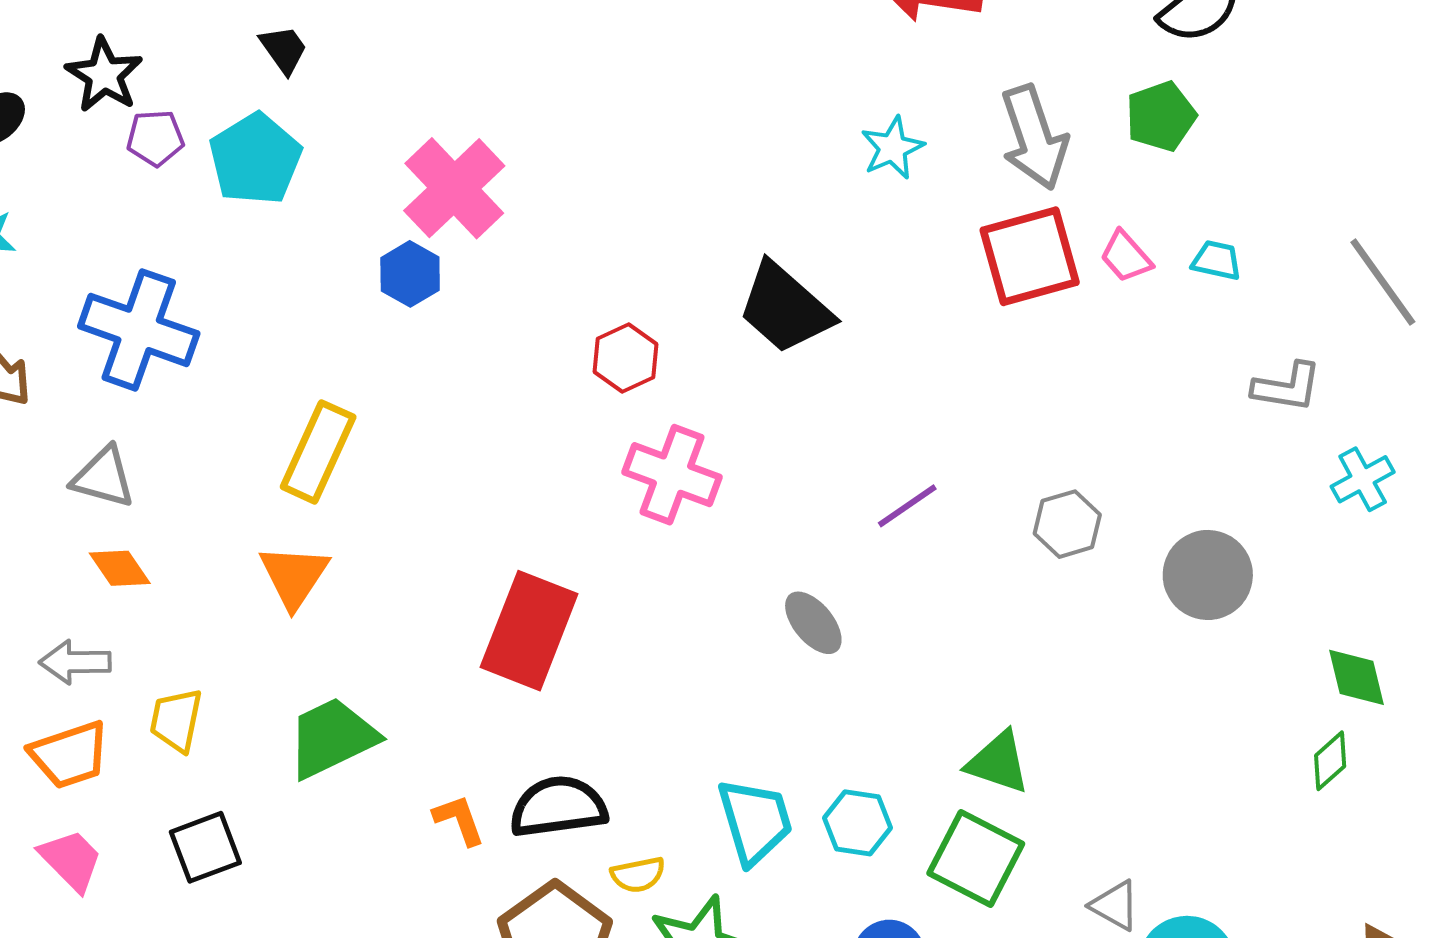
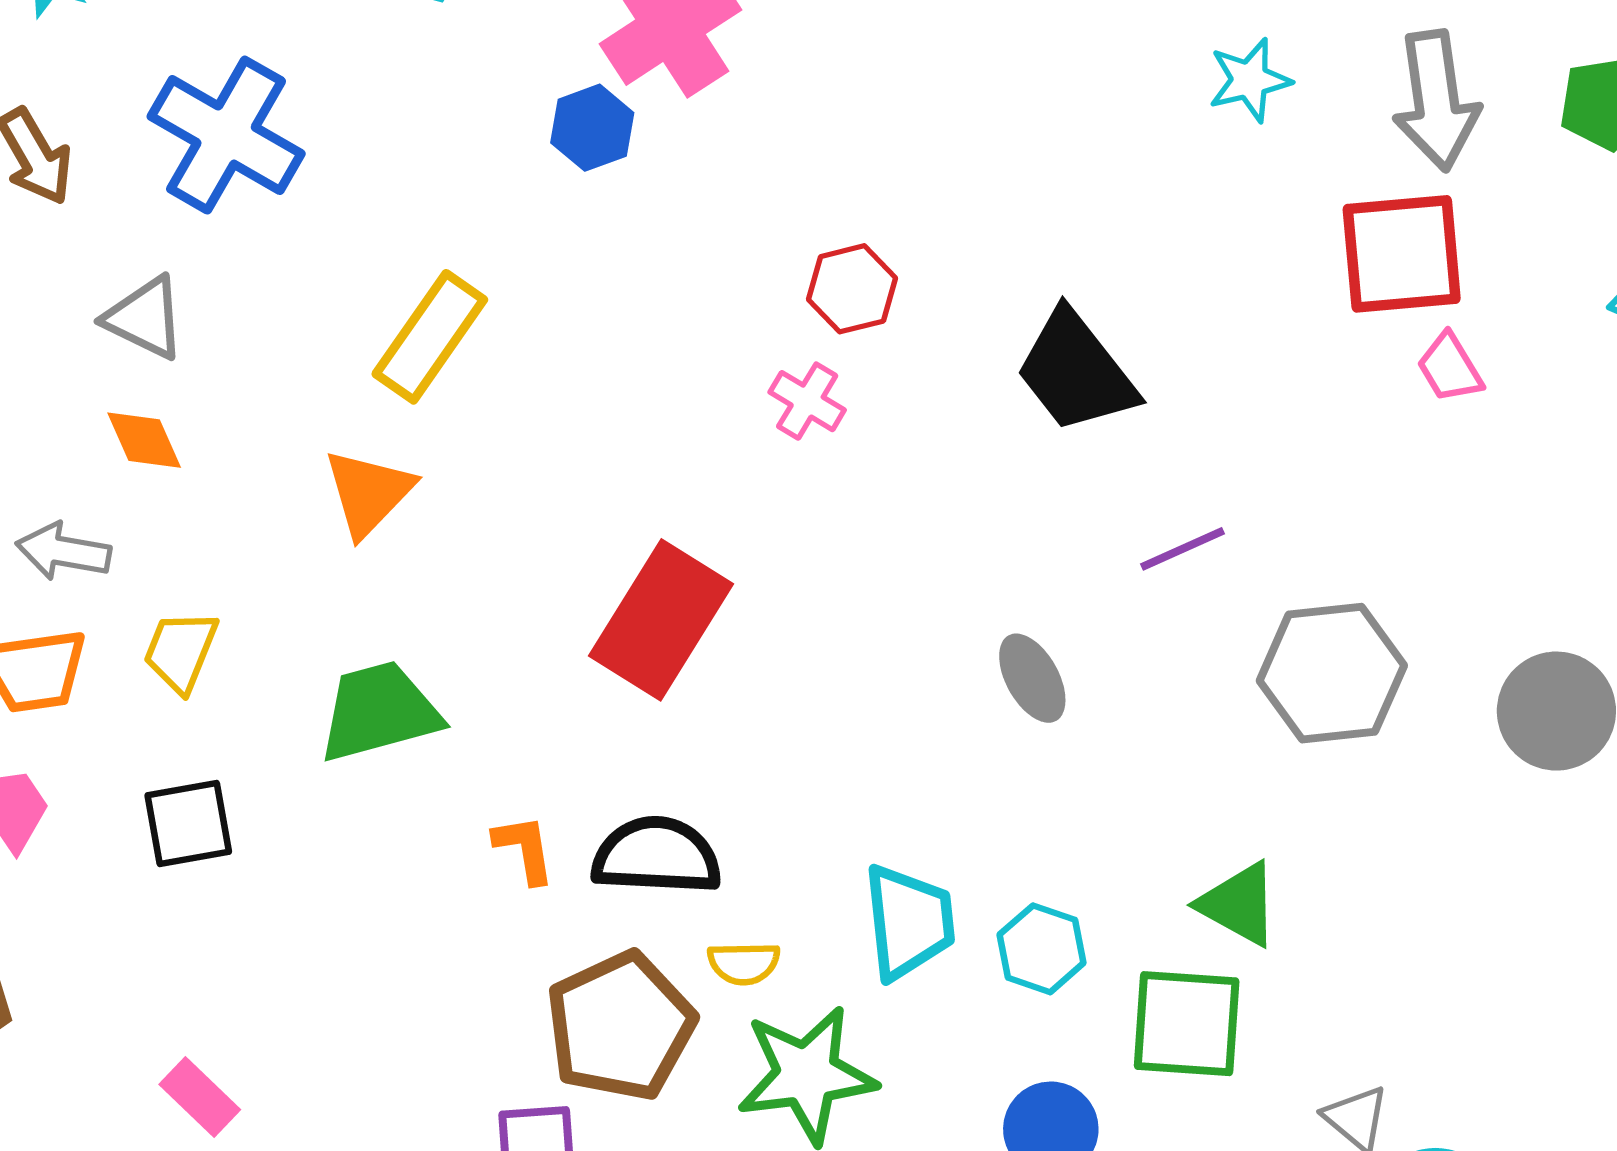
pink trapezoid: (1126, 257) -> (1450, 368), moved
black trapezoid: (785, 308) -> (1076, 372), moved
pink cross: (672, 475) -> (807, 401), moved, size x0.6
gray hexagon: (1067, 524) -> (1332, 673), moved, size x1.6
green square: (976, 859) -> (1187, 1024), turned -34

